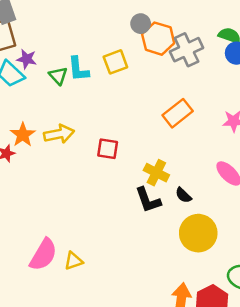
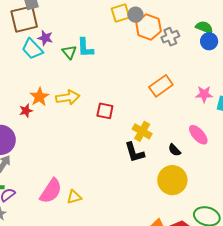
gray cross: (187, 50) -> (170, 37), size x0.7
yellow square: (115, 62) -> (121, 13), moved
black semicircle: (183, 195) -> (174, 150), moved

